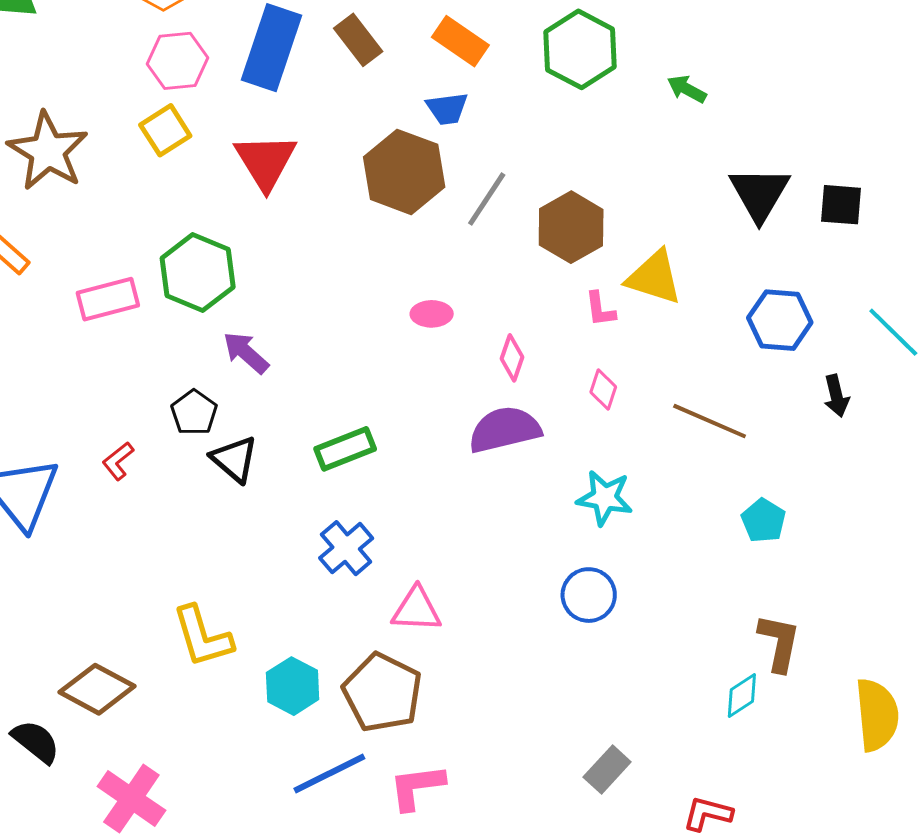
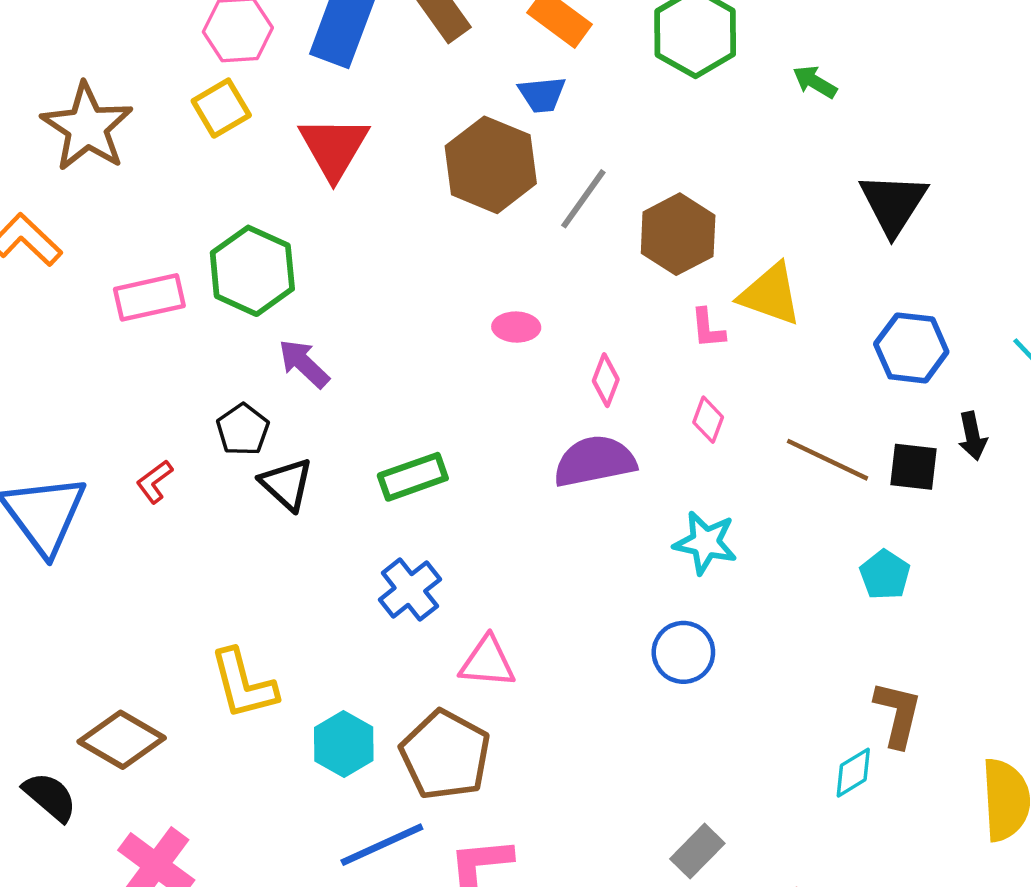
black square: (841, 205) -> (914, 467), moved

